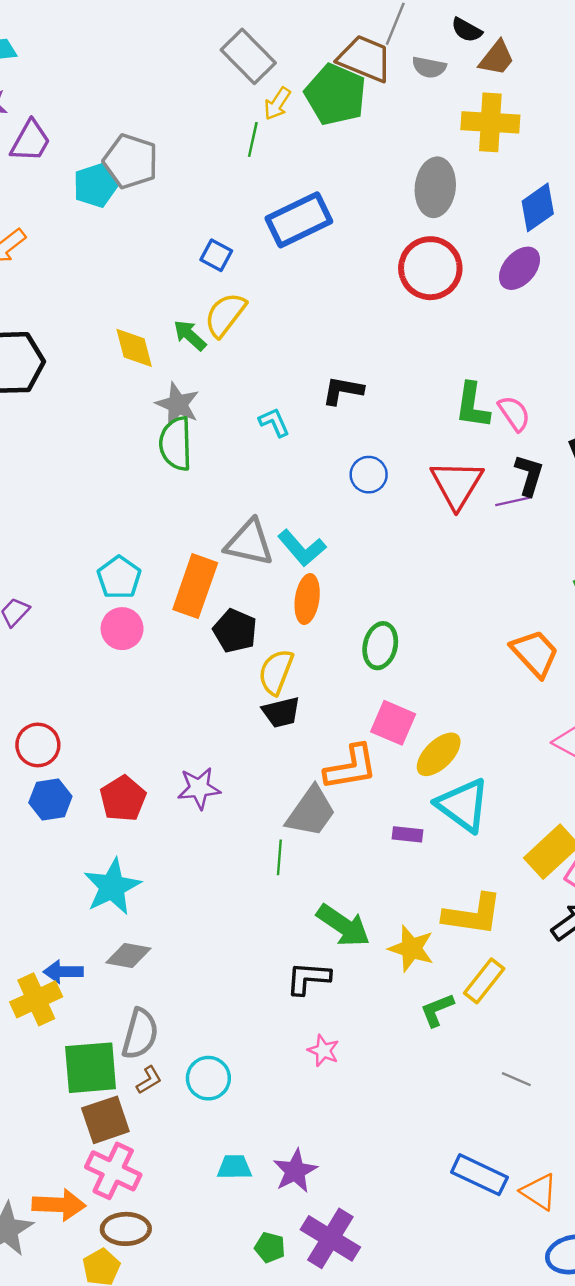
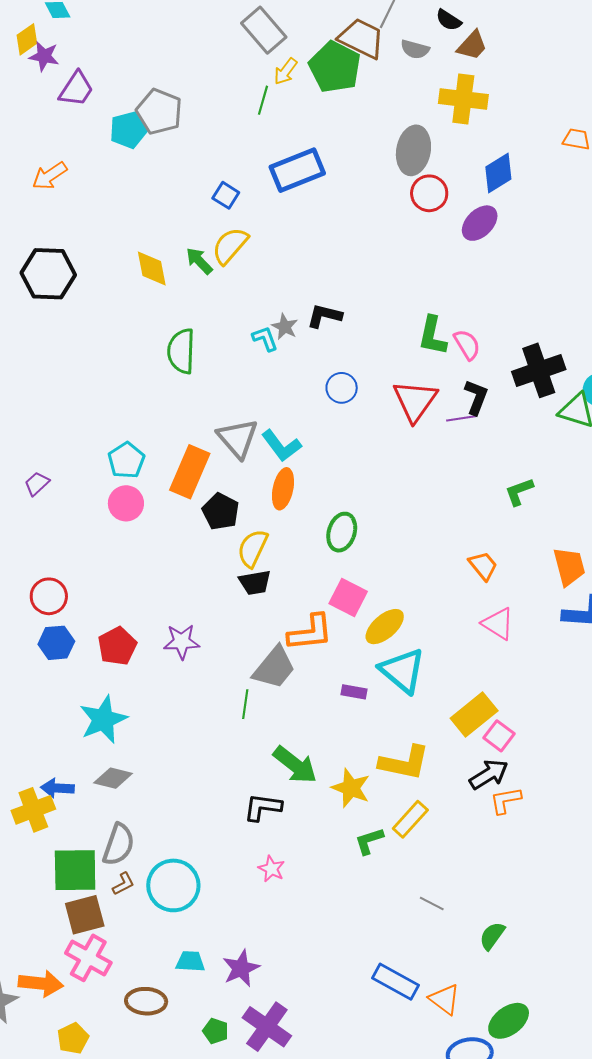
red circle: (430, 268) -> (429, 193), moved, size x0.7
gray star: (178, 404) -> (285, 327), moved, size x0.7
gray triangle: (249, 543) -> (238, 438), turned 33
orange trapezoid: (535, 653) -> (483, 566), moved, size x0.7
cyan circle: (208, 1078) -> (173, 885), size x1.4
brown ellipse: (126, 1229) -> (146, 1001), moved

